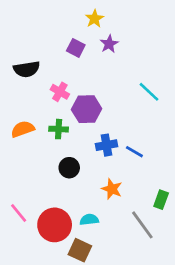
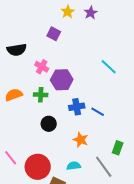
purple star: (109, 44) -> (91, 13), moved
cyan semicircle: (89, 220) -> (74, 166), moved

